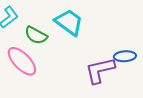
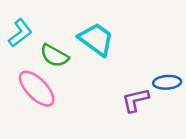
purple L-shape: (100, 70) -> (135, 100), size x0.7

